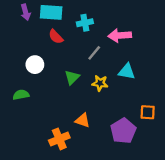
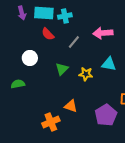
cyan cross: (85, 23) -> (65, 16), moved
gray line: (94, 53) -> (74, 42), moved

